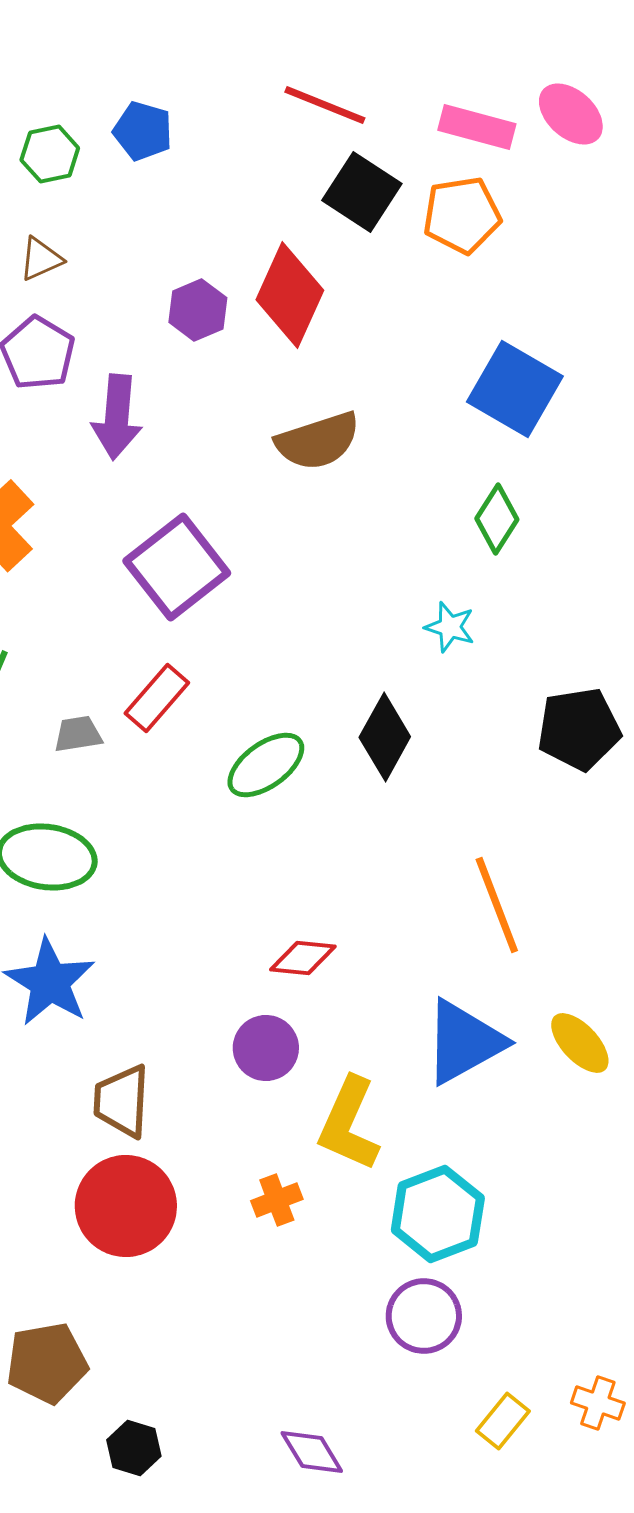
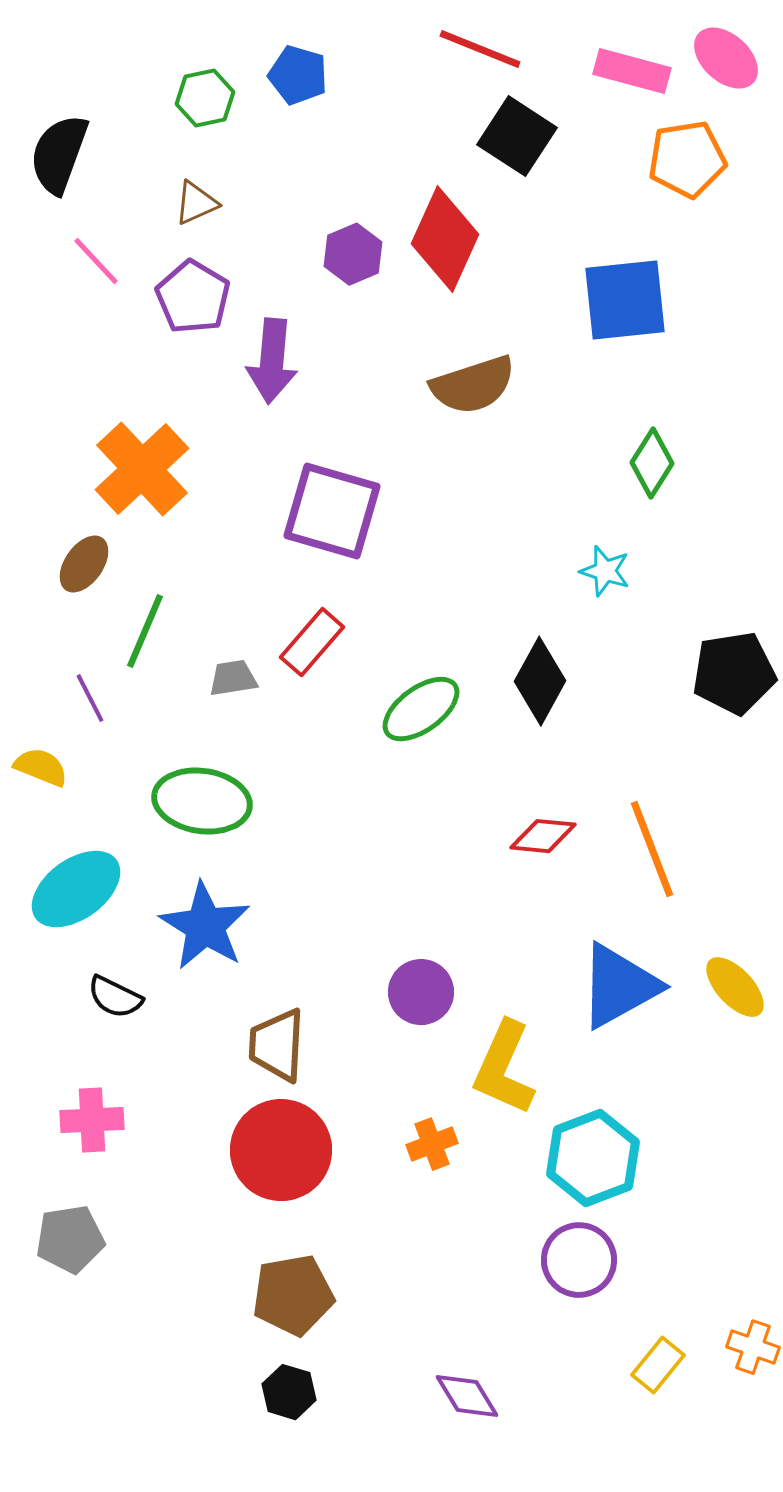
orange pentagon: (462, 215) -> (687, 159), moved
blue square: (515, 389) -> (625, 300), moved, turned -36
purple square: (177, 567) -> (332, 511), turned -36
red diamond: (303, 958) -> (543, 836), moved
brown pentagon: (47, 1363) -> (293, 1295), moved

